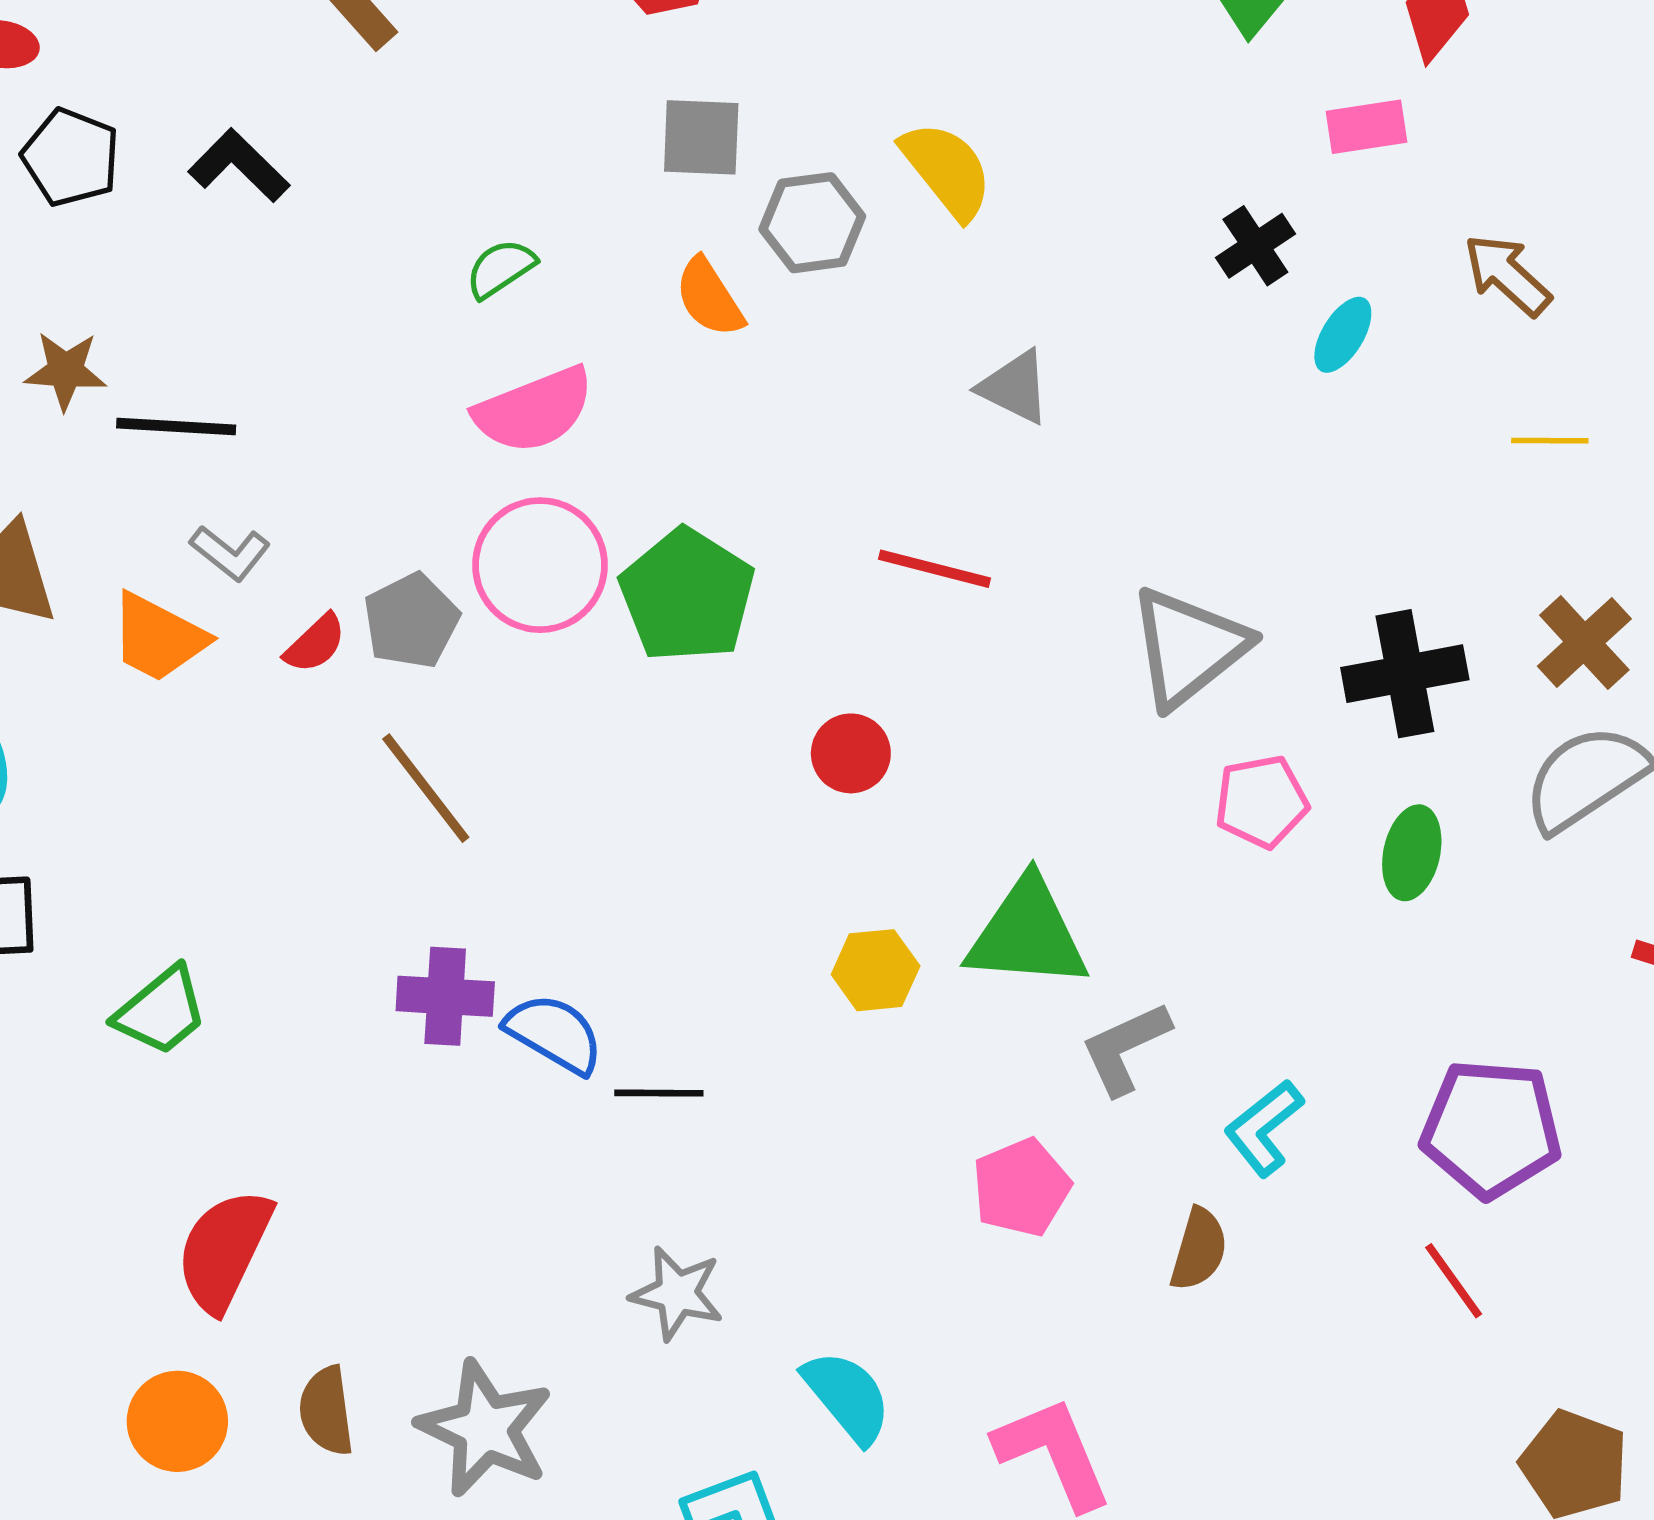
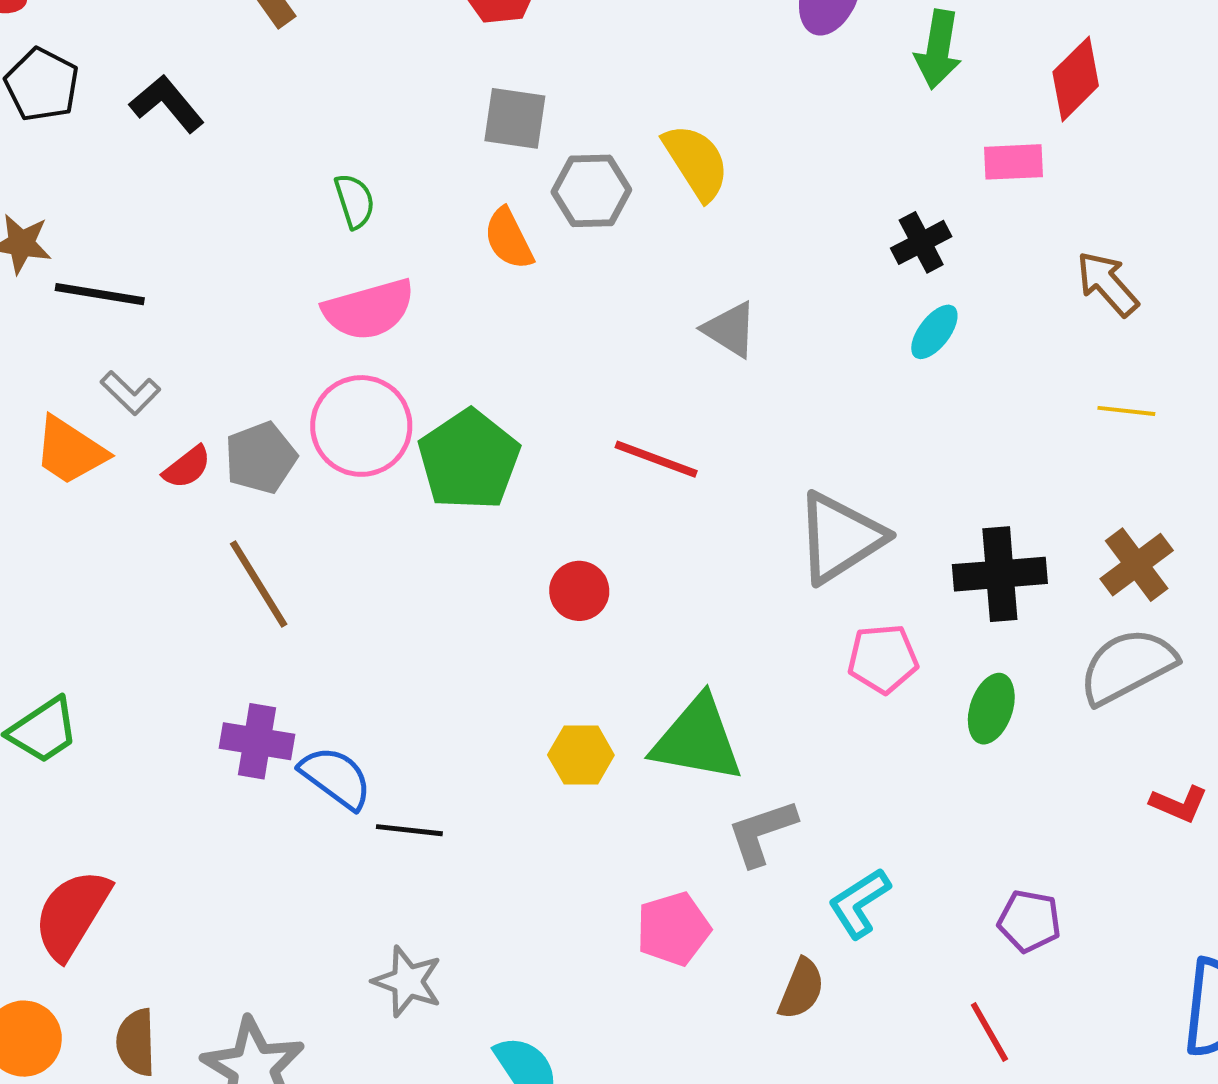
green semicircle: (501, 269) -> (355, 201), turned 100
cyan ellipse: (1343, 335) -> (934, 332), moved
purple pentagon: (1491, 1129) -> (1029, 921), size x0.6

